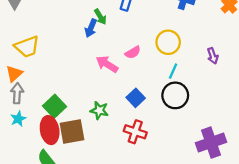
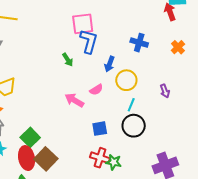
blue arrow: (91, 28) -> (109, 64), moved
blue square: (136, 98) -> (100, 129), turned 35
green star: (99, 110) -> (114, 162), moved
brown square: (72, 132) -> (46, 159), turned -35

